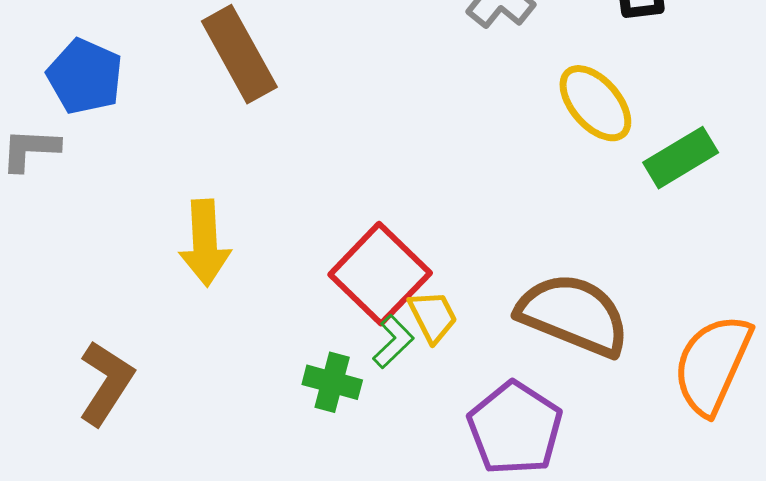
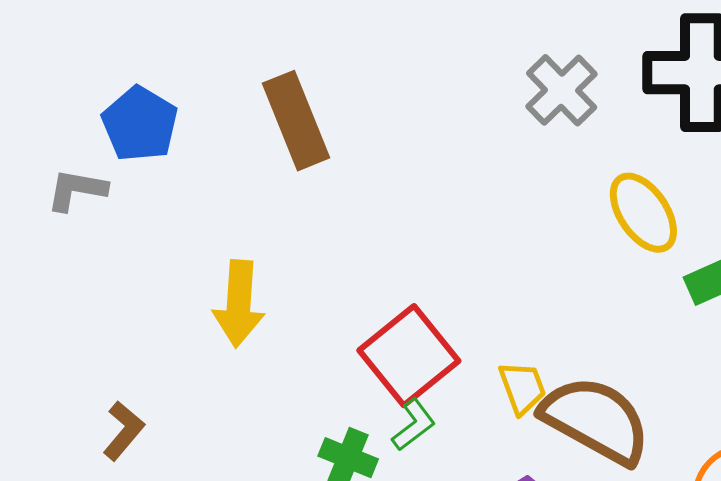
yellow trapezoid: (433, 316) -> (522, 388), moved
brown L-shape: (106, 383) -> (124, 431), size x0.7

